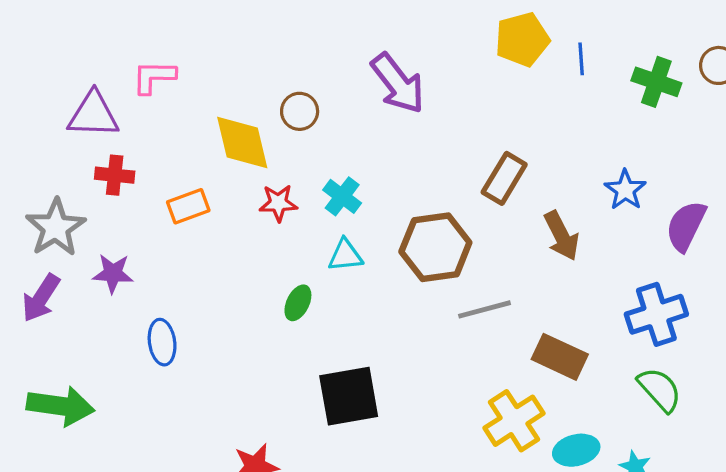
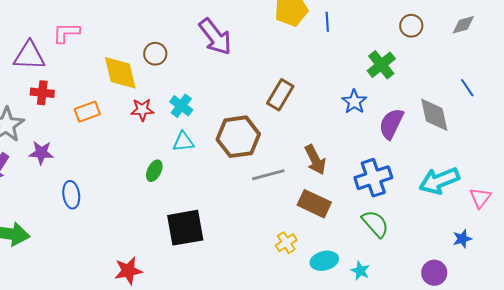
green cross: (656, 82) -> (381, 65), moved, turned 32
brown arrow: (561, 236) -> (315, 160), moved
yellow cross: (514, 421) -> (286, 243), size x0.6

